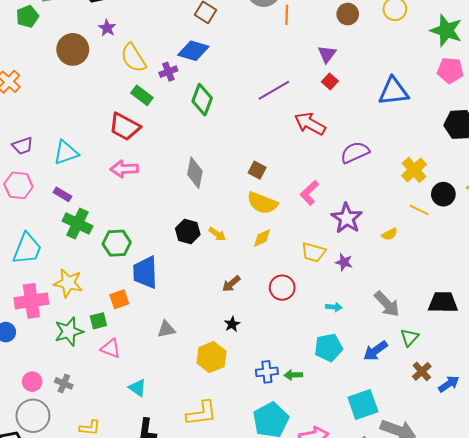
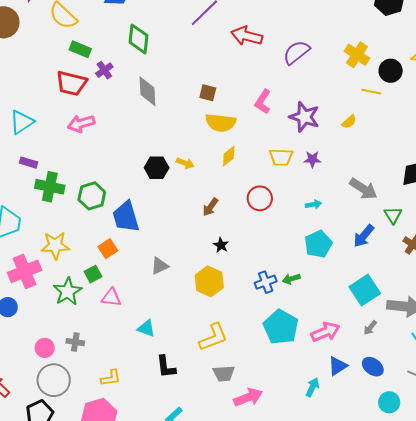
purple cross: (168, 72) -> (104, 70), moved
gray diamond: (195, 173) -> (147, 91), moved

